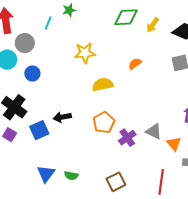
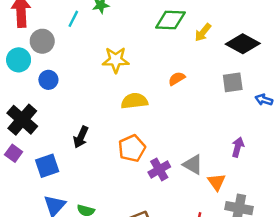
black arrow: (62, 117) -> (81, 137), turned -60
blue square: (39, 130) -> (47, 166), moved

